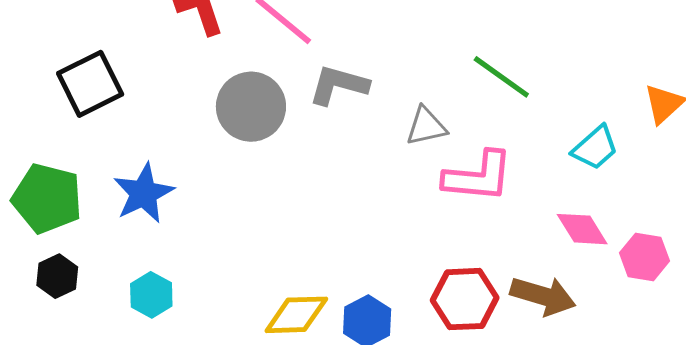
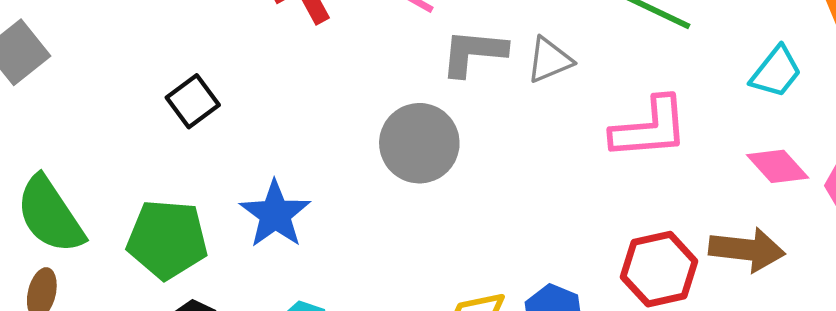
black square: (90, 84) -> (193, 101), size x0.7
gray circle: (251, 107) -> (419, 143), moved
gray triangle: (426, 126) -> (549, 60), moved

